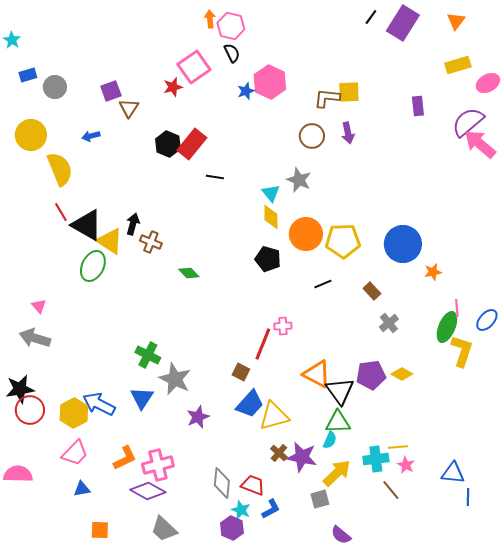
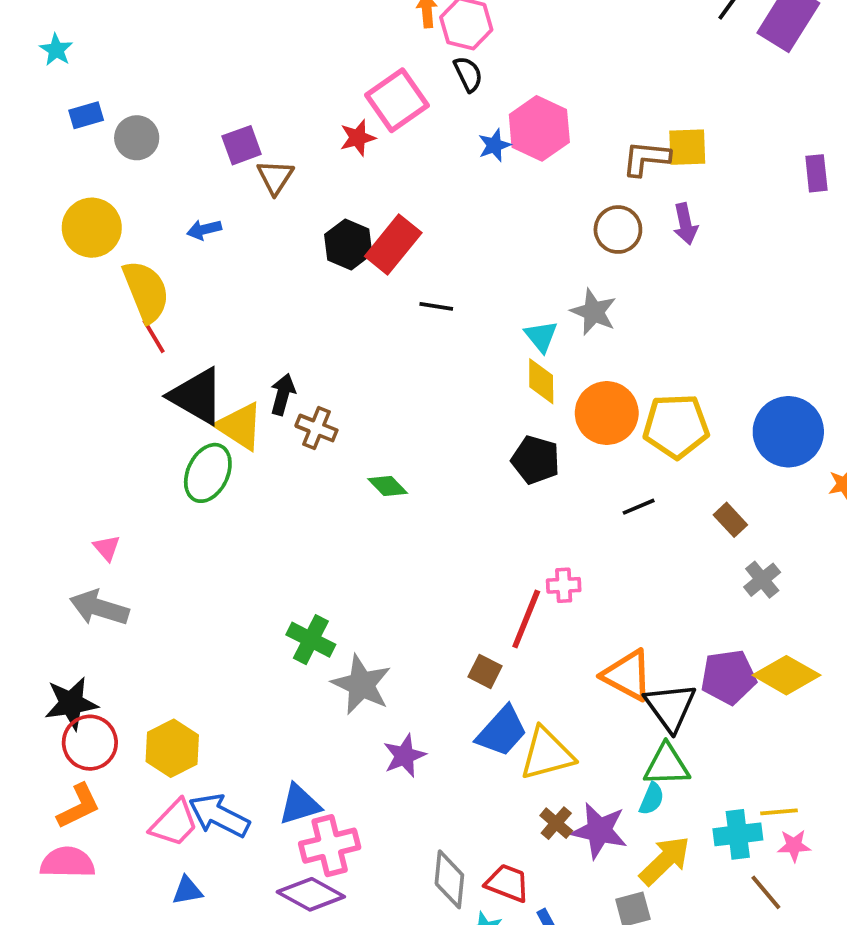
red line: (61, 212) -> (154, 336), moved
yellow diamond: (402, 374) -> (786, 675), size x1.6
blue triangle: (142, 398) -> (300, 804), moved, turned 40
blue arrow: (99, 404) -> (219, 816), moved
orange L-shape: (125, 458) -> (79, 806), moved
pink star: (406, 465) -> (794, 846), turned -30

